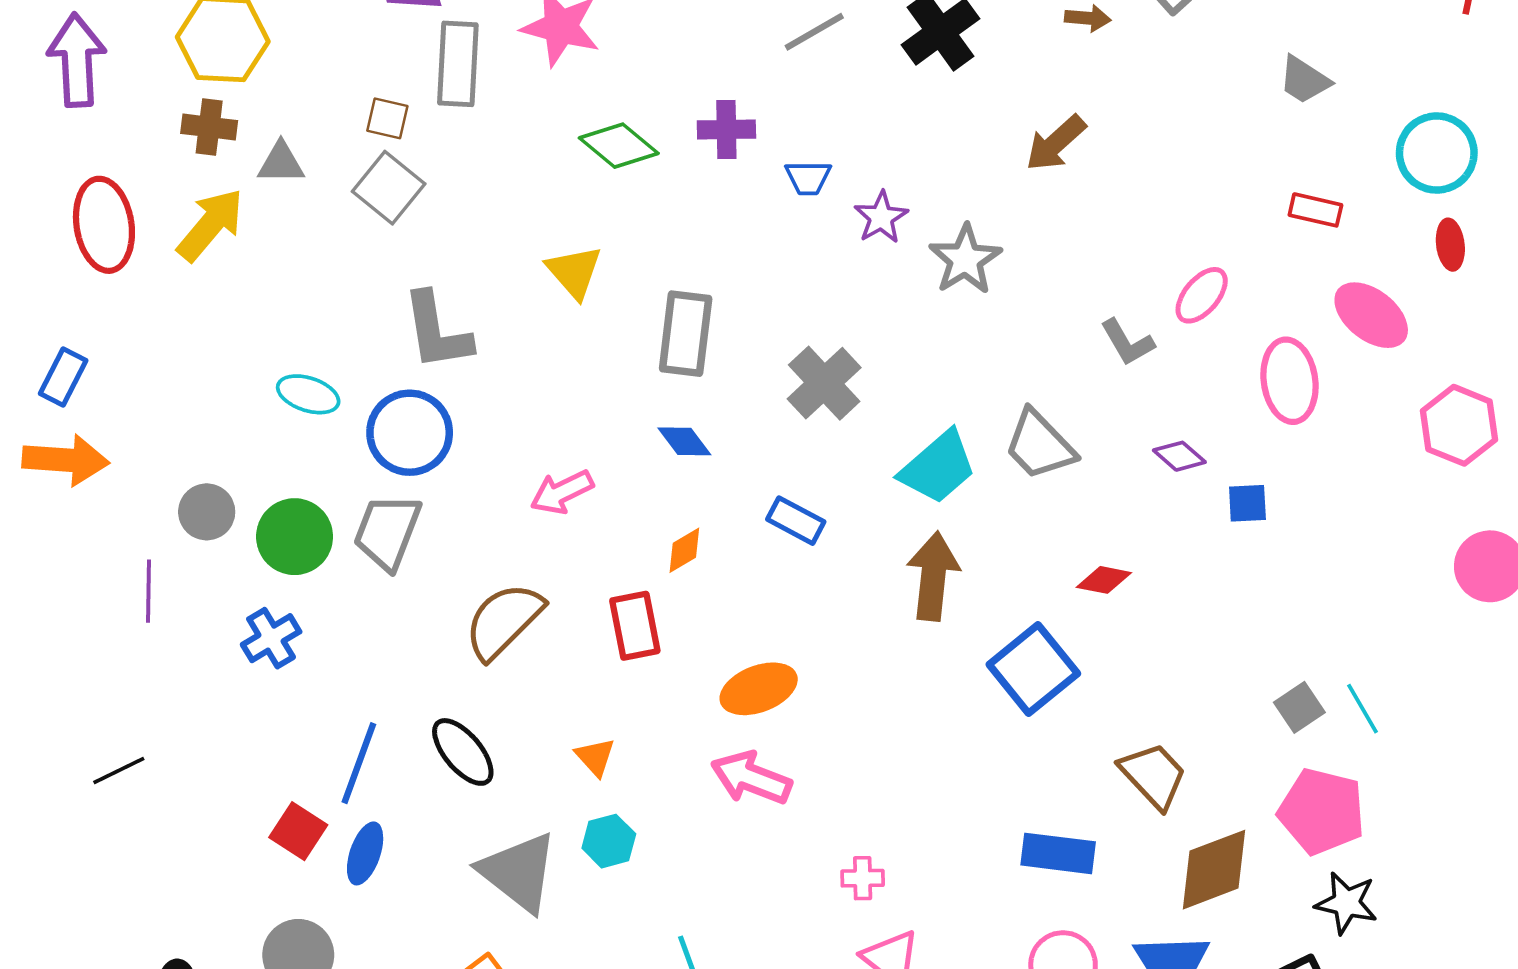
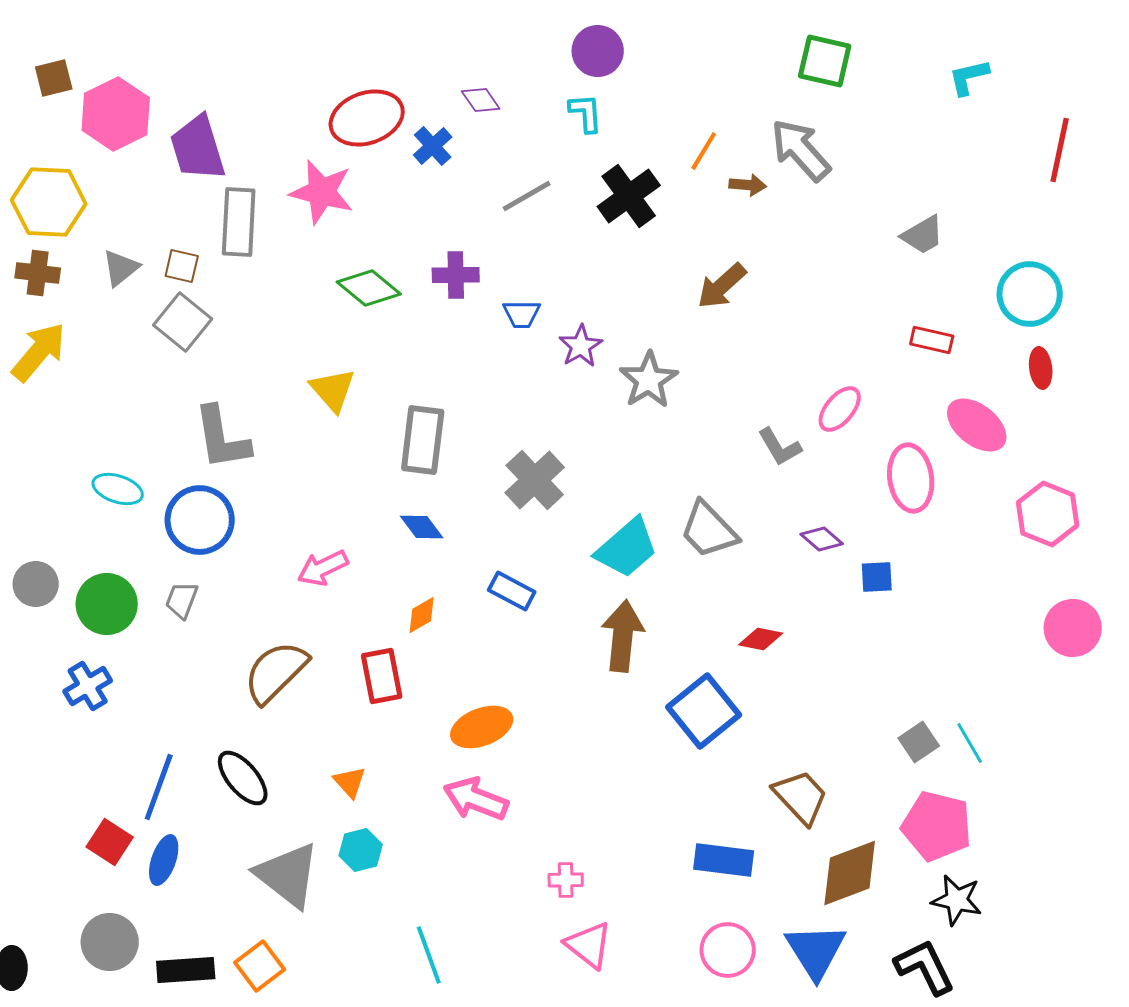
gray trapezoid: (1304, 80) -> (923, 235), turned -63
gray triangle: (281, 163) -> (121, 268), moved, turned -39
gray trapezoid: (387, 532) -> (182, 600), size x0.6

